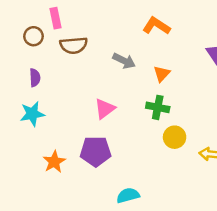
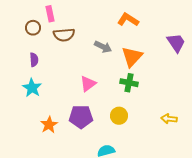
orange triangle: (162, 74) -> (132, 57), size x1.6
cyan star: (32, 114) -> (32, 88), turned -30
yellow circle: (175, 137) -> (119, 116), moved

